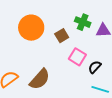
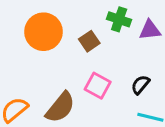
pink square: (77, 57) -> (98, 86), moved

